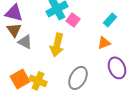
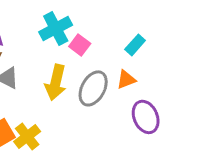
gray ellipse: (78, 78) -> (93, 88), moved
yellow cross: (38, 81) -> (27, 136), turned 30

